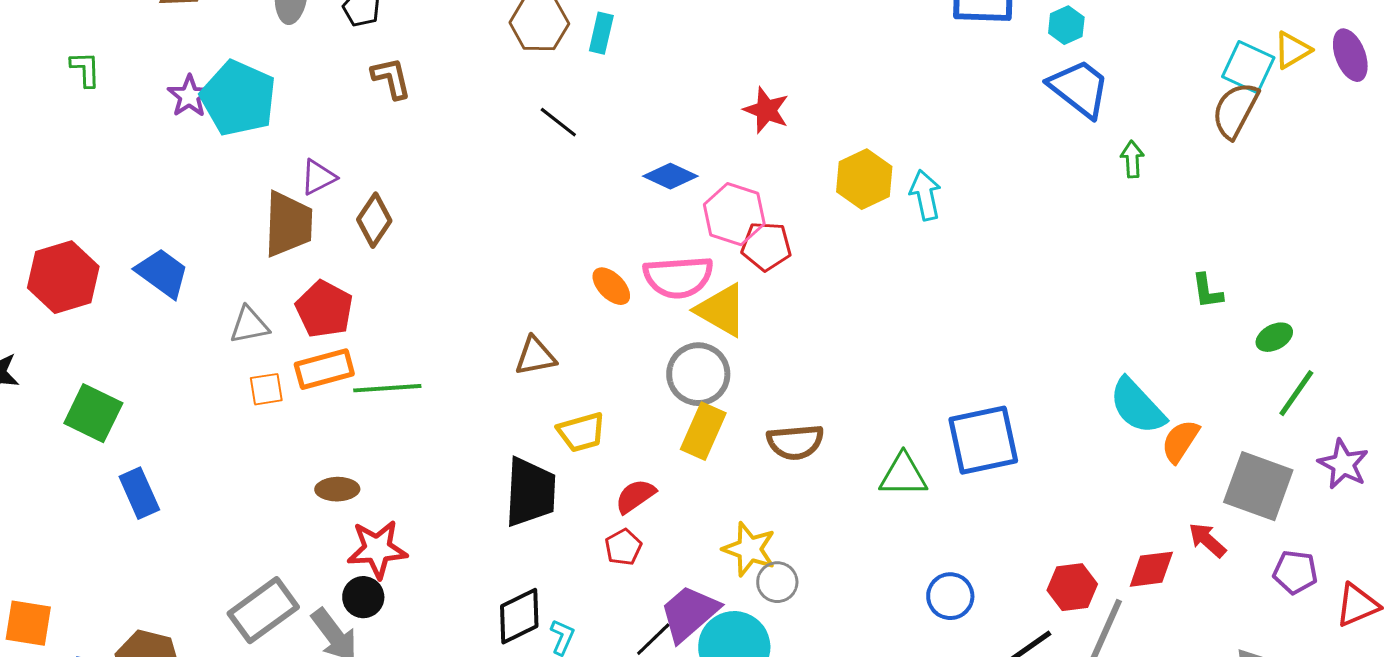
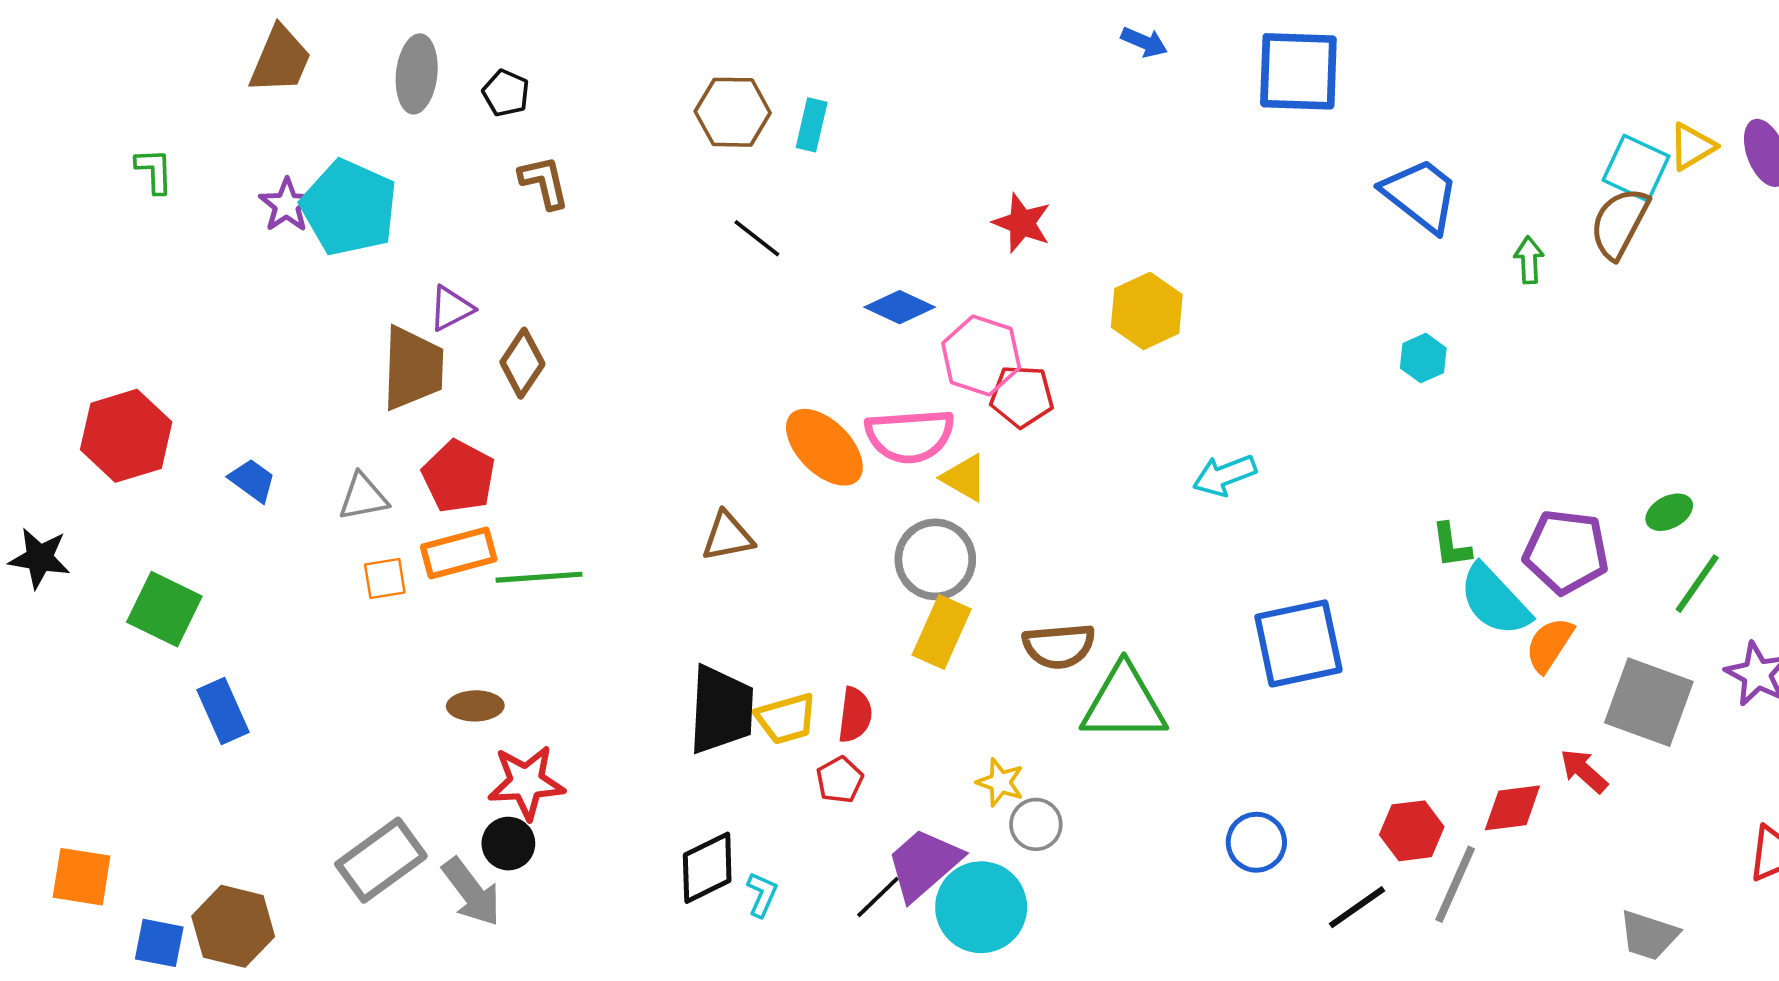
cyan hexagon: (1066, 25) -> (1423, 358), moved
green arrow: (1132, 159) -> (1529, 260), moved
cyan arrow: (925, 195) -> (1224, 475), moved, turned -99
blue trapezoid: (162, 273) -> (252, 480), moved, size x0.7
orange ellipse: (611, 286) -> (824, 447), size x1.6
green L-shape: (1207, 291) -> (1451, 545), moved
yellow triangle: (721, 310) -> (965, 478), size x0.7
yellow trapezoid: (581, 432) -> (786, 719), moved
green triangle: (903, 475) -> (1124, 703), moved, size x1.4
red semicircle: (635, 496) -> (855, 715), turned 132
yellow star: (749, 549) -> (1000, 782), size x0.7
purple pentagon: (1295, 572) -> (1566, 552), moved, size x1.5

